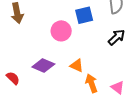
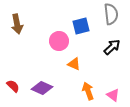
purple diamond: (43, 65) -> (42, 88), moved
orange triangle: (77, 65) -> (74, 64), moved

